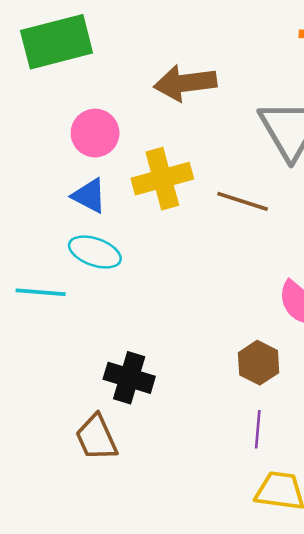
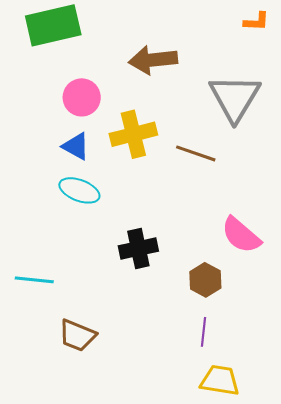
cyan line: (41, 292) -> (34, 280), moved
black cross: (129, 378) -> (138, 249), moved, turned -30
brown trapezoid: (96, 438) -> (77, 335), turned -45

